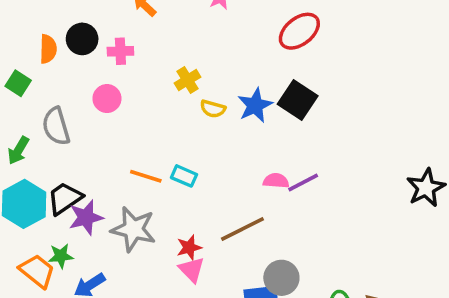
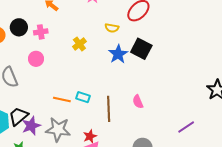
yellow semicircle: (213, 109) -> (112, 28), moved
pink semicircle: (276, 181) -> (138, 102), moved, turned -112
purple line: (303, 182) -> (186, 127), moved
brown line: (242, 229) -> (109, 109), moved, turned -60

